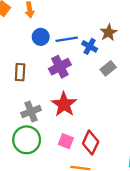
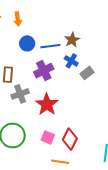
brown star: (109, 33) -> (72, 40), moved
blue cross: (90, 46) -> (71, 61), moved
gray cross: (31, 112) -> (20, 94), moved

